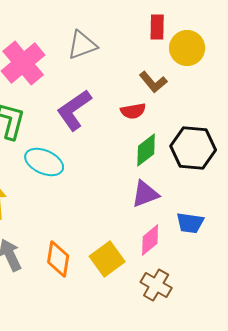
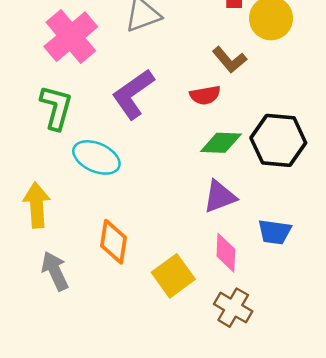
green diamond: (146, 150) -> (221, 143), turned 40
pink diamond: (150, 240) -> (226, 253), turned -48
orange diamond: (58, 259) -> (114, 242), moved

